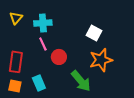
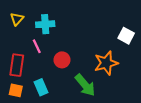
white square: (94, 33) -> (126, 36), moved
pink line: (43, 44) -> (37, 46), moved

